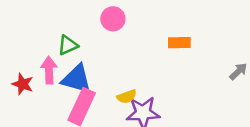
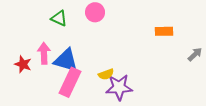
orange rectangle: (179, 43) -> (164, 31), moved
green triangle: (68, 45) -> (59, 18), moved, turned 48

